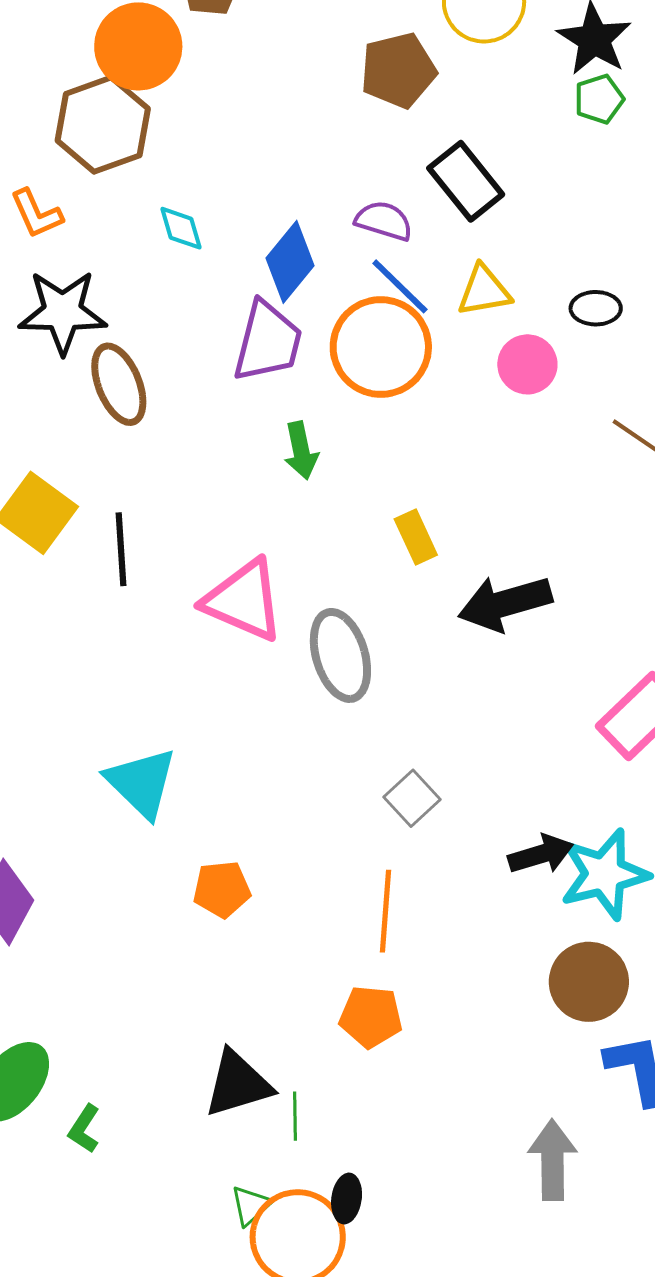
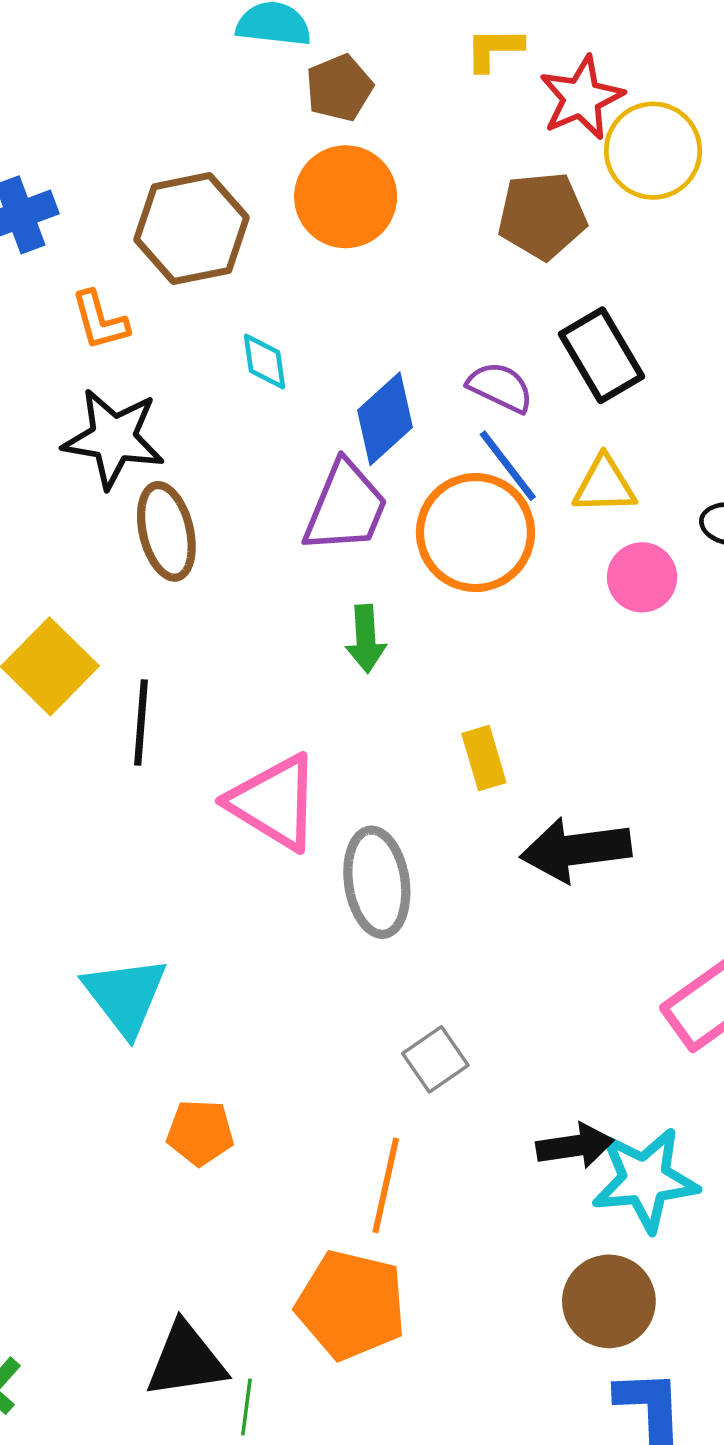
orange circle: (138, 46) -> (346, 197), moved
orange pentagon: (371, 1017) -> (351, 1305), size x1.5

